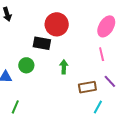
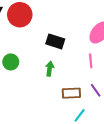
red circle: (57, 24) -> (20, 15), moved
black rectangle: (42, 43) -> (55, 41), moved

